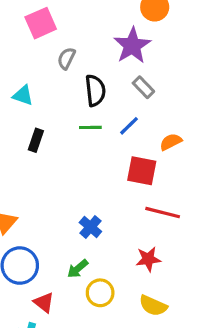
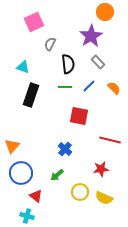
black rectangle: (36, 140) -> (31, 95), size x1.6
orange semicircle: (171, 142) -> (114, 88), moved, turned 72
red square: (142, 171) -> (79, 116), moved
yellow circle: (100, 293) -> (80, 192), moved

